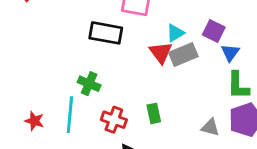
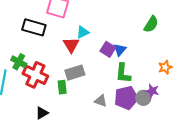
purple square: (214, 31) -> (108, 49), moved
gray rectangle: (183, 54) -> (75, 73), moved
red cross: (114, 120) -> (35, 75), moved, size x1.4

